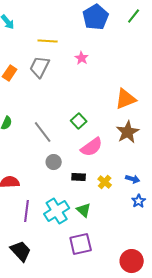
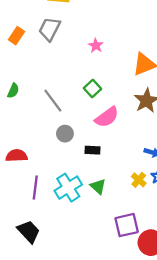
pink star: (82, 58) -> (96, 46), moved
yellow cross: (105, 182) -> (139, 180), moved
purple square: (81, 244) -> (127, 225), moved

